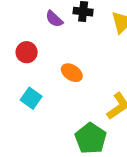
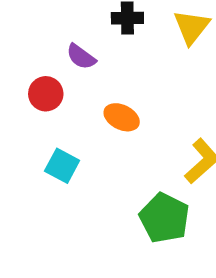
purple semicircle: (54, 19) -> (81, 57), moved

